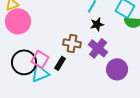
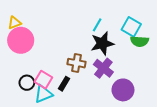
black star: (97, 24) -> (102, 43), size x1.6
black circle: (24, 62) -> (27, 83), size x0.6

